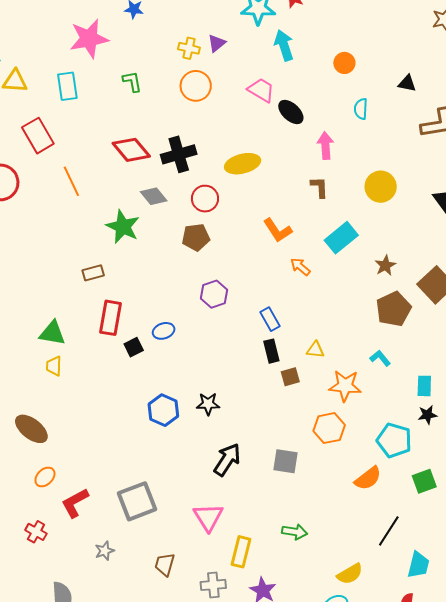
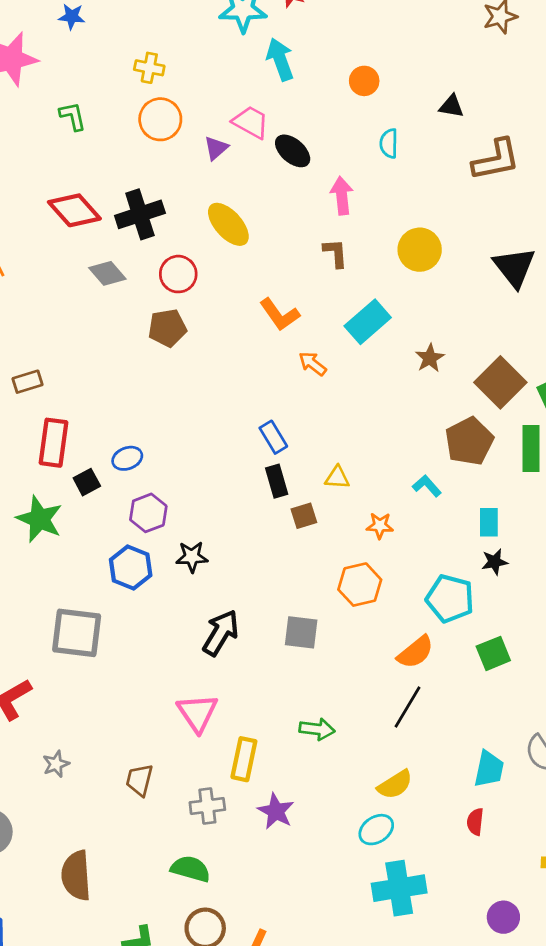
purple triangle: (217, 43) -> (216, 148), moved
yellow ellipse: (243, 164) -> (228, 224), turned 64
green star: (123, 227) -> (39, 519), moved
purple hexagon: (214, 294) -> (148, 513), moved
brown pentagon: (394, 309) -> (469, 441), moved
orange star: (345, 386) -> (380, 526), size x0.6
gray square: (137, 501) -> (77, 633), moved, turned 30
black line: (389, 531) -> (407, 707), moved

